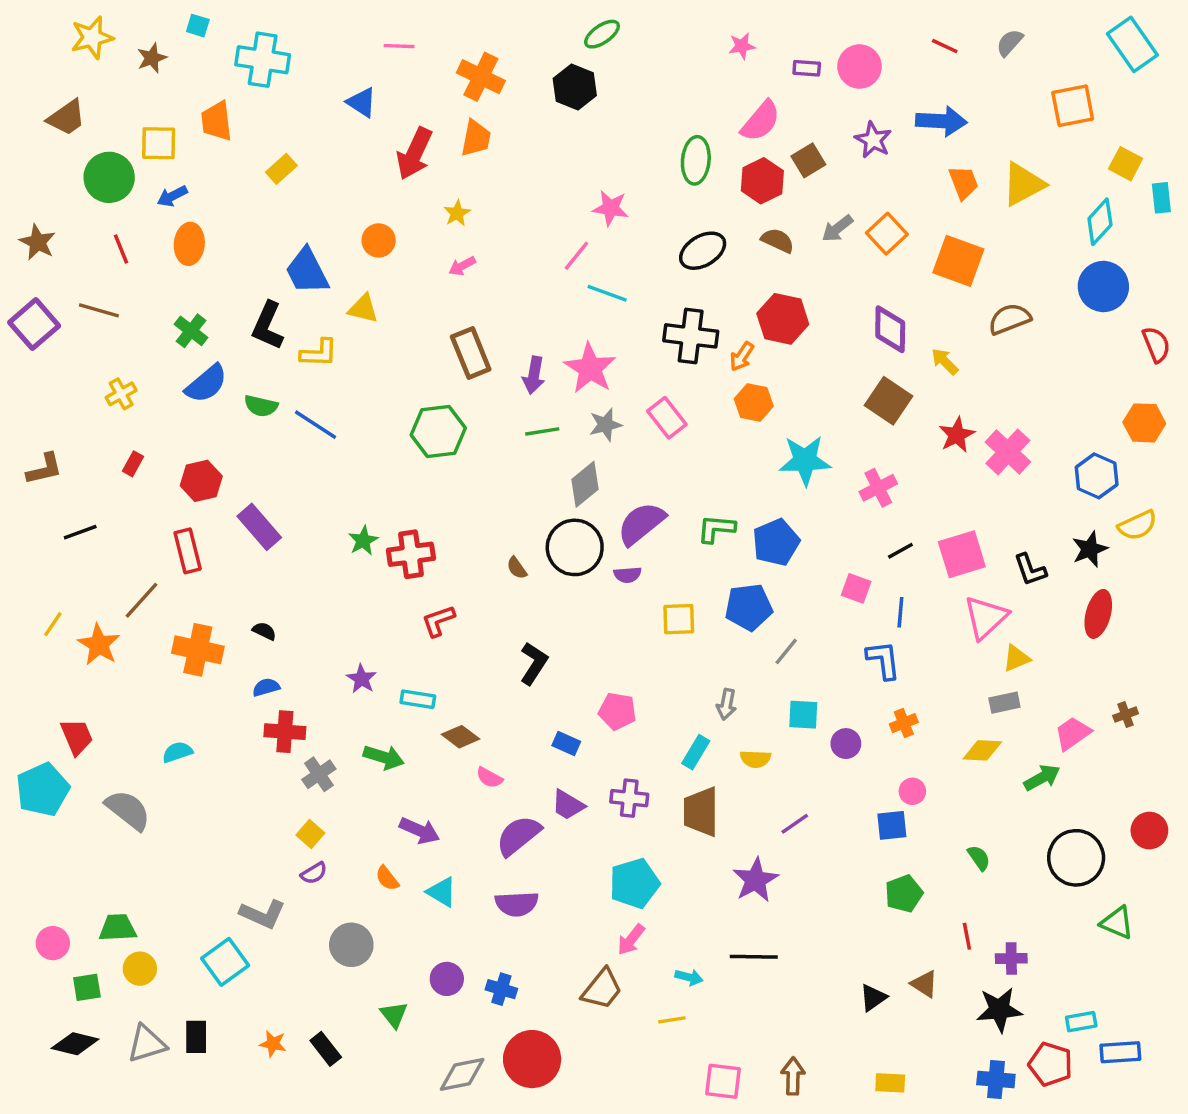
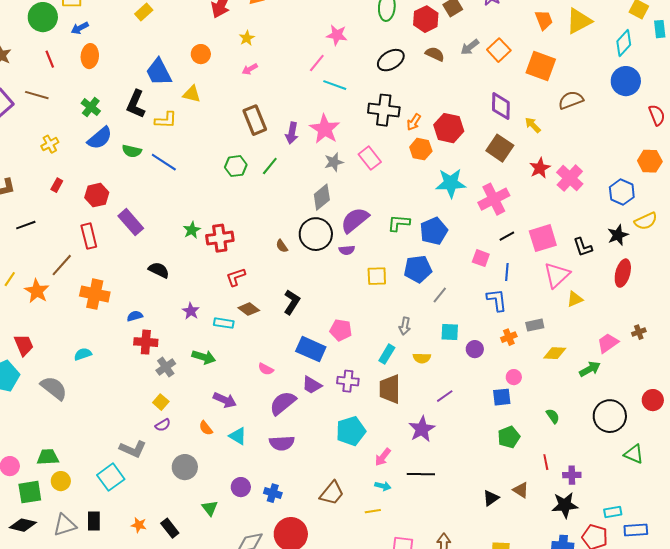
red hexagon: (783, 319) -> (449, 128), moved
green hexagon: (438, 431) -> (236, 166), size x0.7
green line: (542, 431) -> (270, 166), moved, turned -42
pink cross: (878, 488) -> (494, 199), size x1.4
black semicircle: (264, 631) -> (159, 270), moved, size x1.5
gray rectangle: (1004, 703) -> (535, 325), moved
brown diamond: (460, 737) -> (249, 309), moved
blue rectangle: (566, 744) -> (311, 349), size x1.8
pink arrow: (631, 940) -> (383, 457), moved
green square: (87, 987) -> (30, 492), size x1.4

